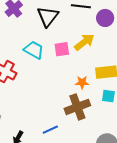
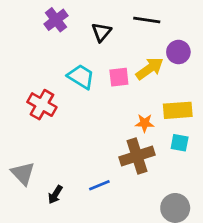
black triangle: (48, 16) -> (101, 32), size x0.7
purple circle: (105, 18) -> (178, 52), moved

